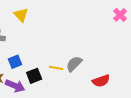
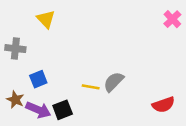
black square: (34, 76) -> (63, 110), moved
red semicircle: (101, 81) -> (163, 105), moved

